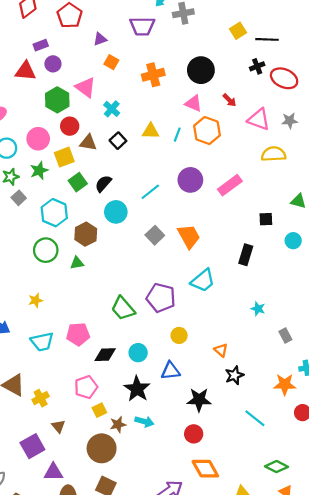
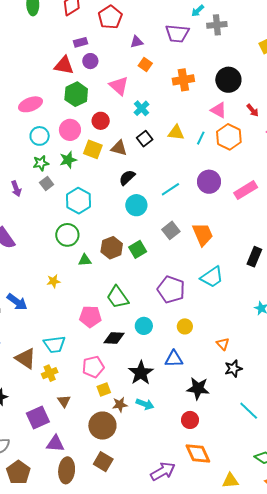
green hexagon: (57, 100) -> (76, 94), moved
brown triangle: (88, 143) -> (119, 148), moved
yellow square: (64, 157) -> (93, 149), turned 36
green square: (78, 182) -> (138, 249), moved
brown hexagon: (86, 234) -> (112, 248), moved
green triangle: (77, 263) -> (85, 260), moved
green trapezoid: (123, 308) -> (118, 297), moved
cyan trapezoid: (42, 342) -> (54, 344), moved
cyan circle: (138, 353) -> (144, 326), moved

